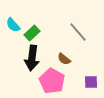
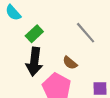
cyan semicircle: (13, 25) -> (13, 13), moved

